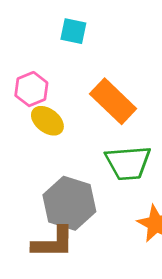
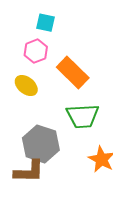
pink hexagon: (31, 89) -> (36, 51), moved

